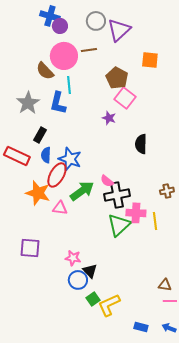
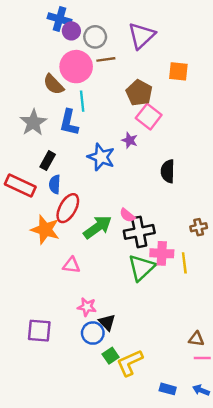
gray circle: (96, 21) -> (95, 37), moved
blue star: (70, 159) -> (101, 157), moved
pink triangle: (60, 208) -> (71, 265), moved
purple square: (30, 248) -> (39, 331), moved

